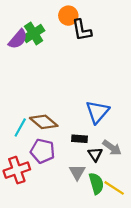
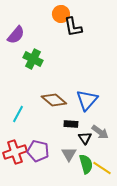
green cross: (34, 33) -> (33, 59), moved, turned -30
brown diamond: (44, 122) -> (54, 100), moved
purple pentagon: (43, 151) -> (38, 151), moved

